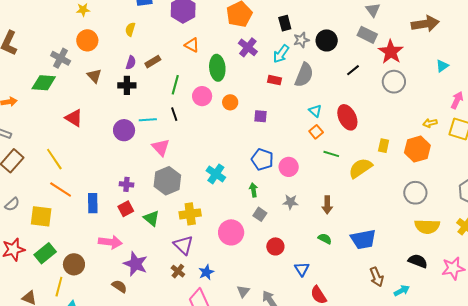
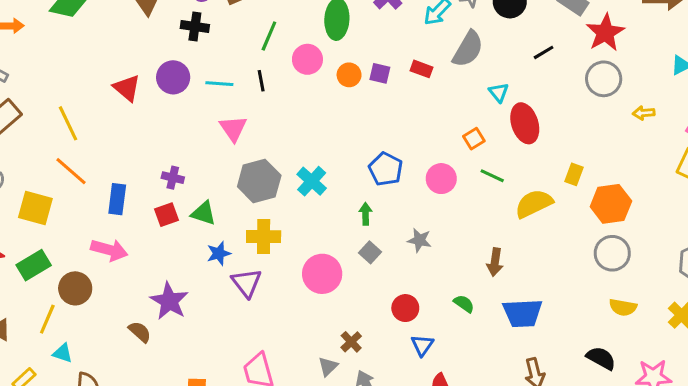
red rectangle: (275, 80) -> (422, 69), moved
cyan triangle: (315, 111) -> (499, 92), moved
purple square: (260, 116) -> (380, 73), moved
red triangle: (74, 118) -> (127, 88), moved
yellow arrow: (430, 123) -> (644, 113), moved
purple circle: (124, 130) -> (173, 77), moved
orange hexagon: (417, 149) -> (611, 204), moved
pink circle: (289, 167) -> (441, 179), moved
gray hexagon: (167, 181) -> (259, 181), moved
brown arrow: (327, 205) -> (495, 262), moved
green triangle: (151, 218) -> (204, 213), moved, turned -30
yellow semicircle: (427, 226) -> (623, 307), size x0.7
pink arrow: (110, 242) -> (109, 250), moved
red circle: (275, 246) -> (405, 308), moved
brown cross: (178, 271) -> (351, 342), moved
blue star: (206, 272) -> (219, 253), moved

